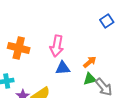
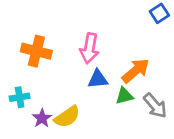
orange arrow: (90, 62) -> (136, 71), size x1.5
green triangle: (90, 79) -> (124, 96), moved

